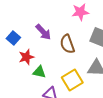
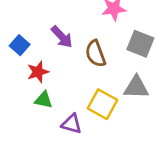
green triangle: (39, 72) -> (44, 100), moved
yellow square: (72, 80) -> (103, 104), turned -30

